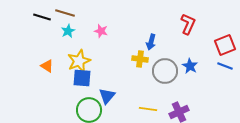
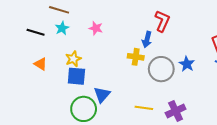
black line: (42, 17) -> (36, 32), moved
red L-shape: (188, 24) -> (162, 21), moved
yellow star: (79, 61) -> (73, 59), size x0.7

